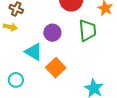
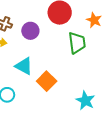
purple circle: (52, 33) -> (30, 31), moved

